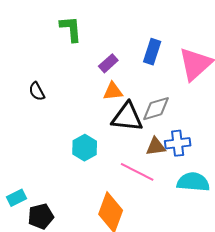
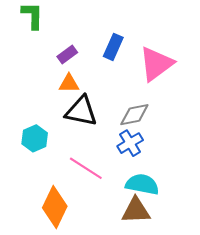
gray diamond: (156, 109) -> (134, 115), moved
blue cross: (178, 143) -> (130, 143), turned -30
brown triangle: (156, 147) -> (136, 211), moved, size x1.4

